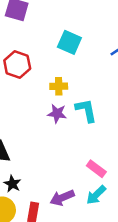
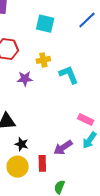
purple star: (57, 114) -> (25, 79), moved

